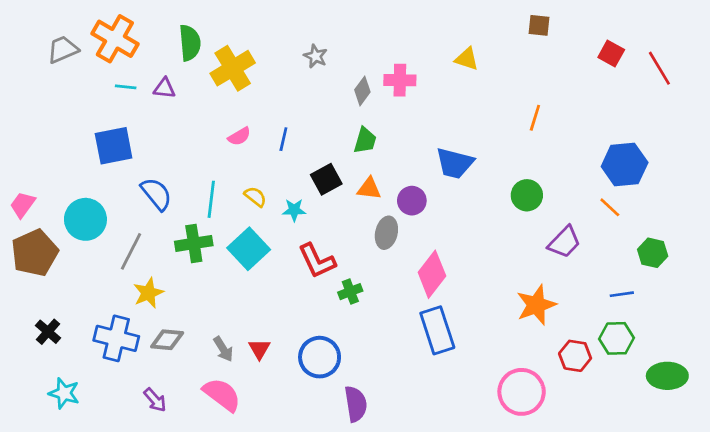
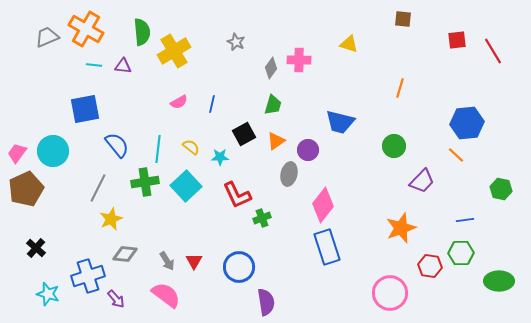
red square: (611, 53) -> (457, 40), turned -36
orange triangle: (369, 189) -> (276, 141), turned -42
cyan circle: (85, 219) -> (53, 151), moved
green hexagon: (653, 253) -> (501, 189), moved
blue cross: (116, 338) -> (88, 276), moved, turned -32

